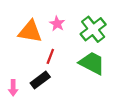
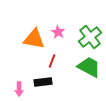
black rectangle: (40, 80) -> (43, 82), turned 30

